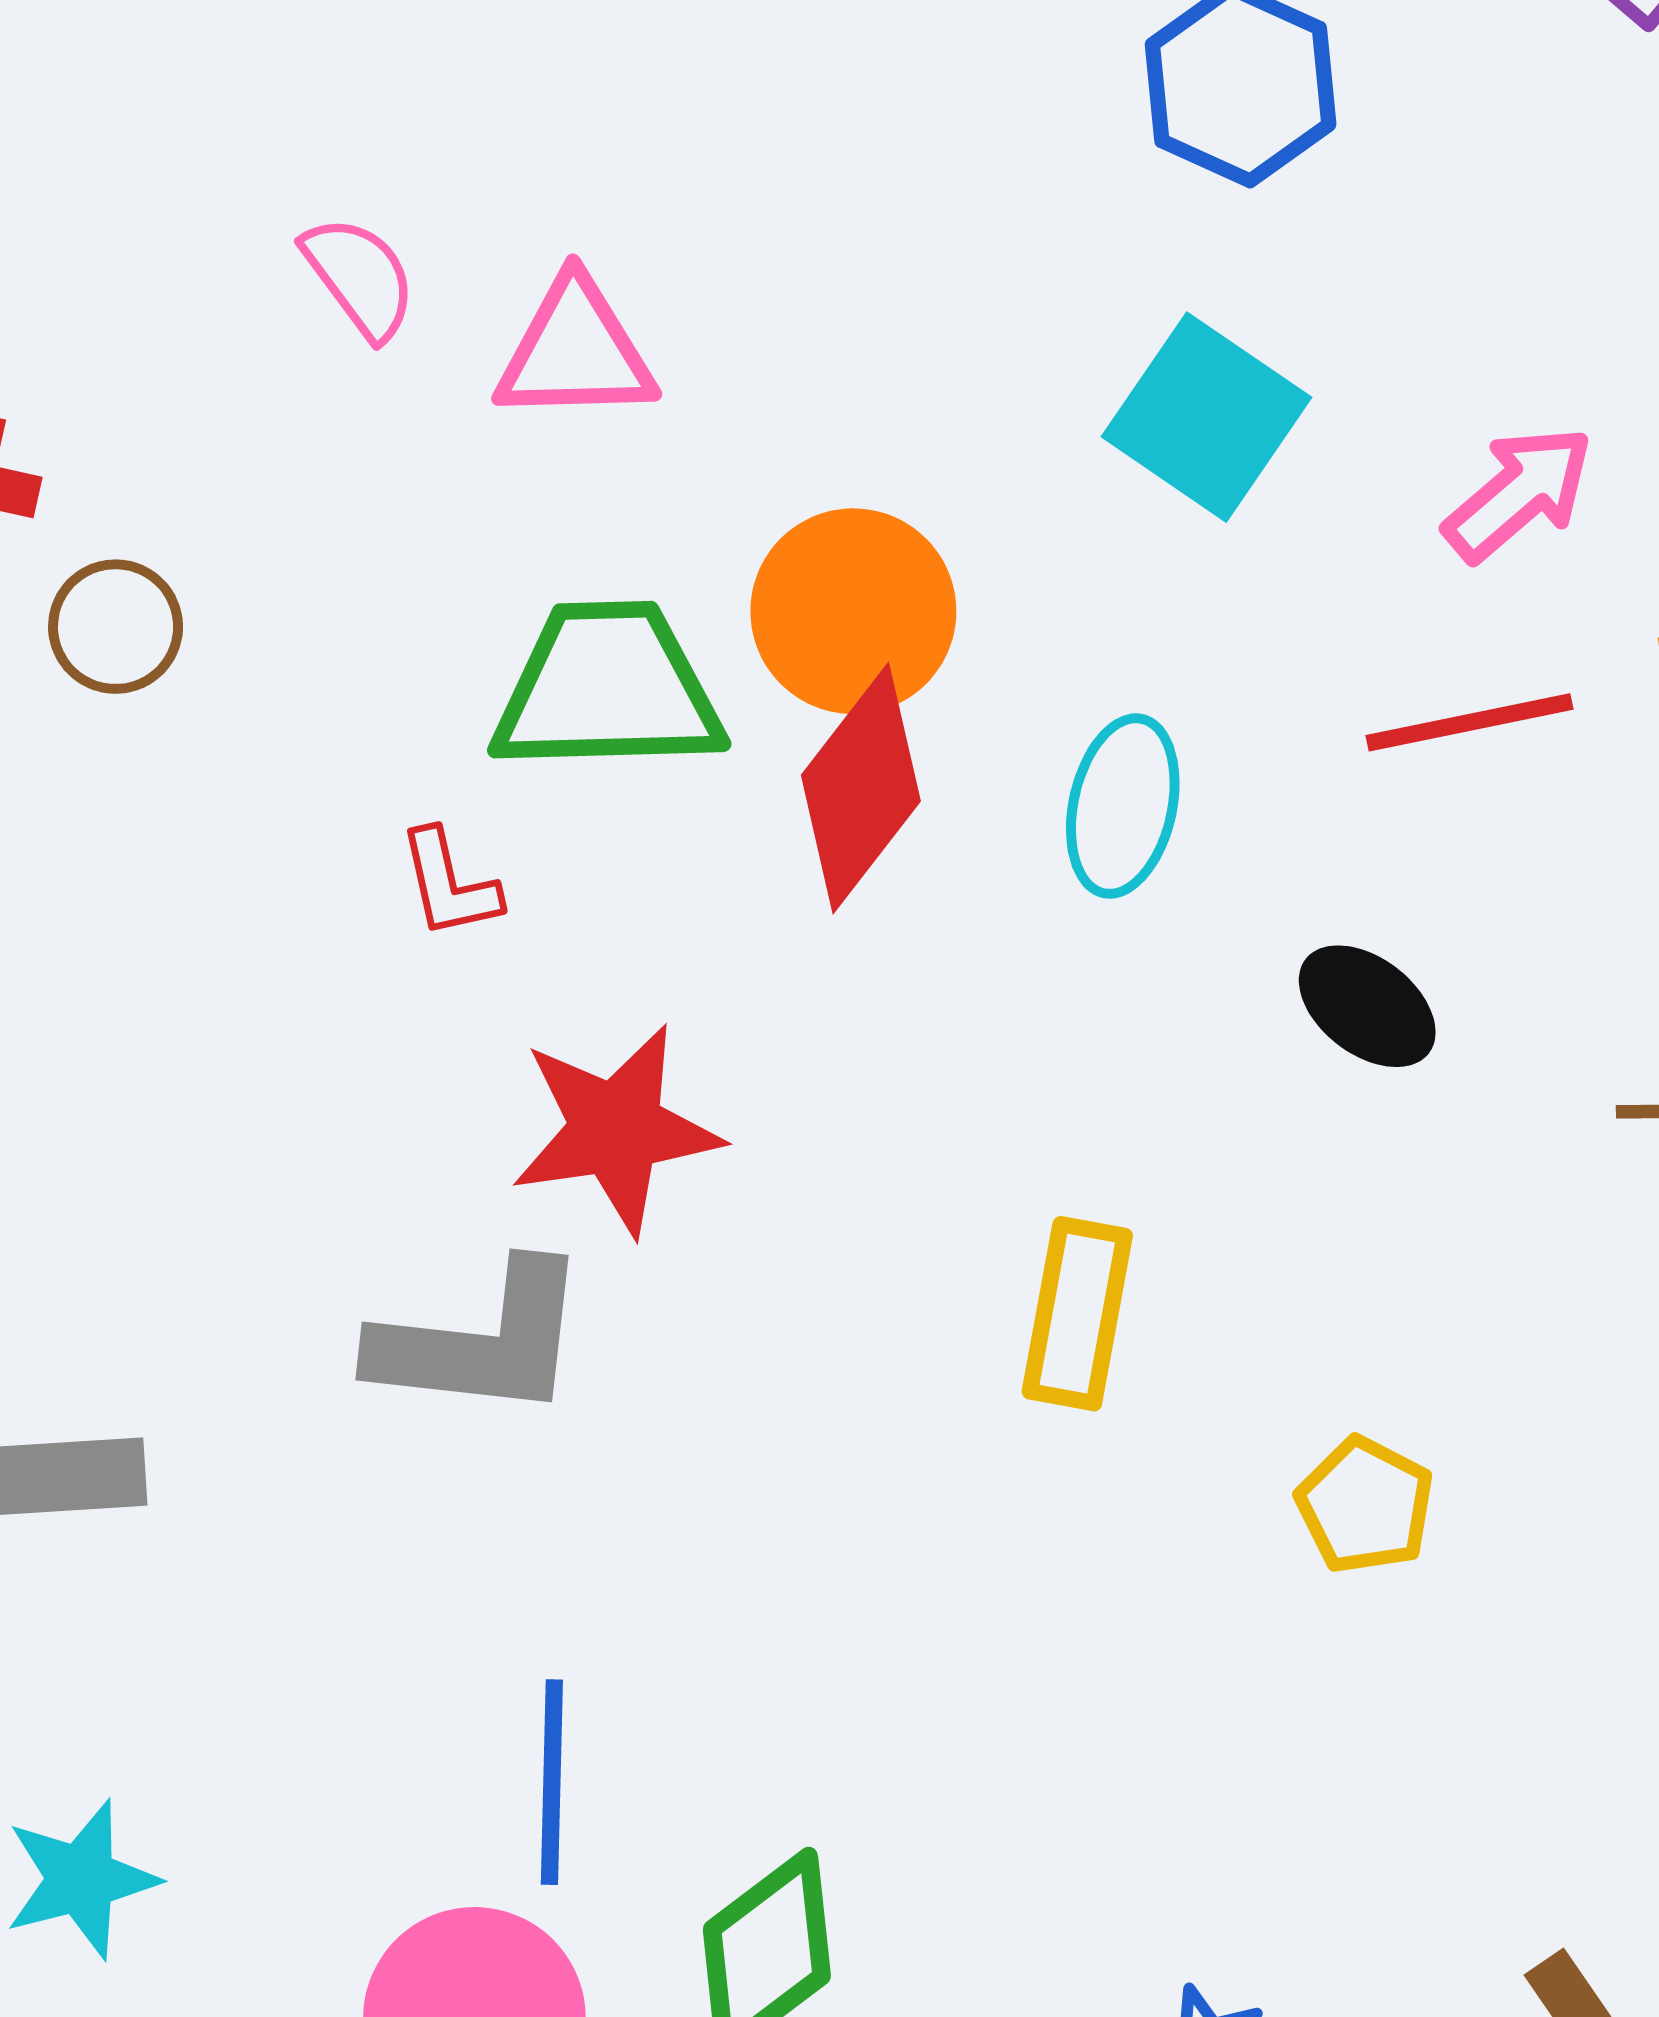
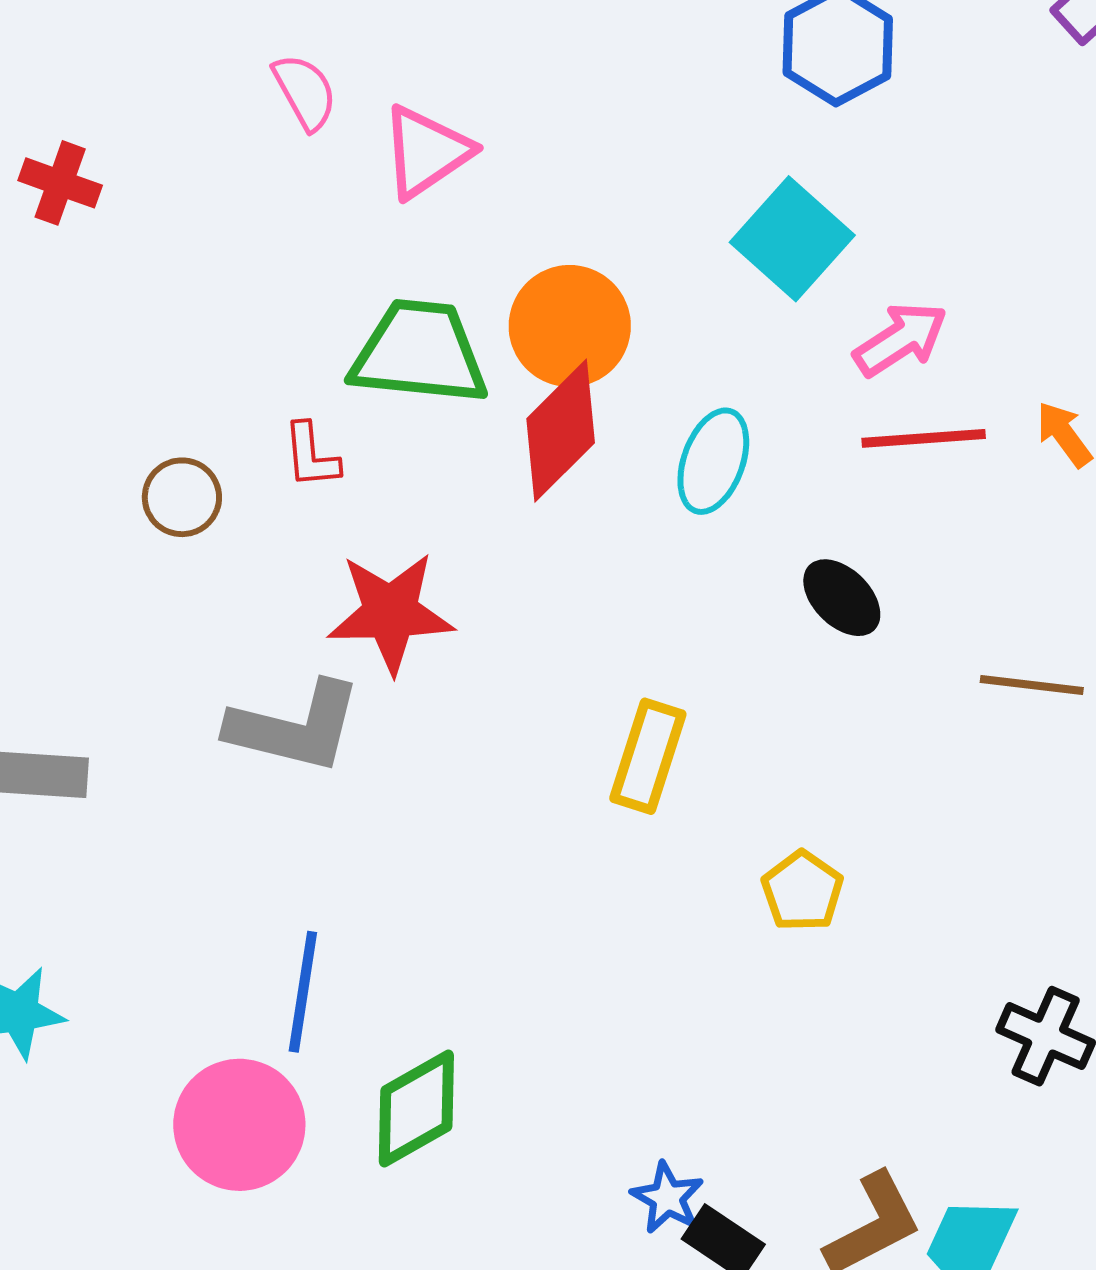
pink triangle: (575, 351) -> (426, 152), turned -40
pink arrow: (1519, 493) -> (901, 339), moved
brown circle: (116, 627) -> (182, 497), moved

